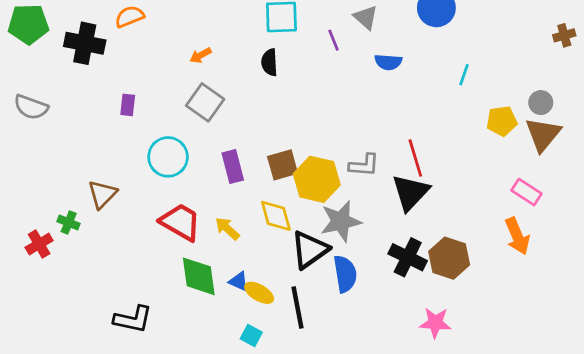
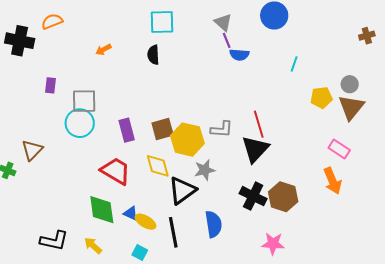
purple line: (333, 40) -> (227, 40), moved
gray square: (205, 102) -> (84, 101), moved, turned -36
gray star: (341, 221) -> (205, 170), size x0.7
red trapezoid: (180, 222) -> (116, 171), moved
yellow arrow: (227, 229) -> (93, 245), moved
blue semicircle: (345, 274) -> (213, 224), moved

